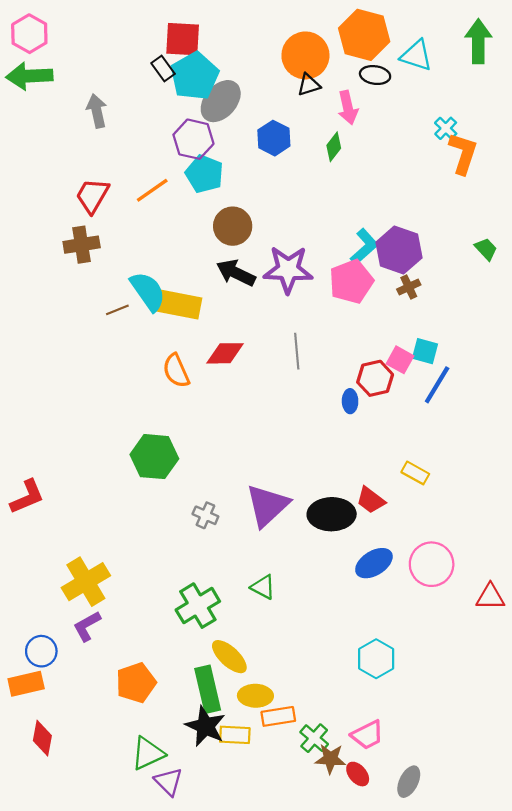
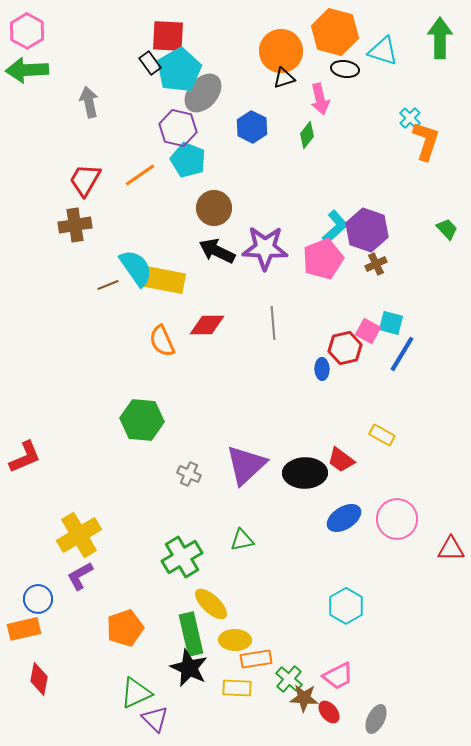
green triangle: (263, 587) -> (242, 540), turned -40
yellow rectangle: (235, 735) -> (237, 688), moved

